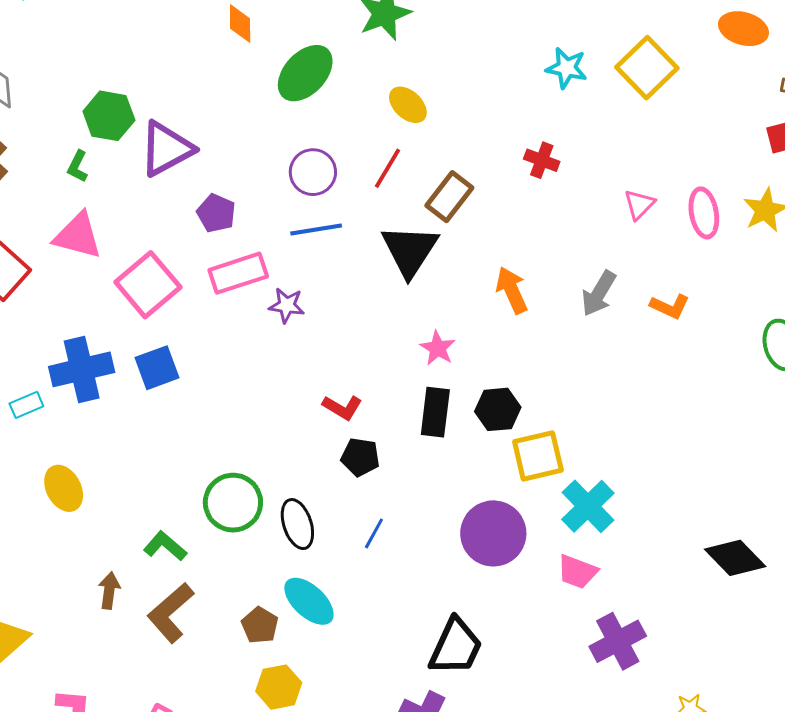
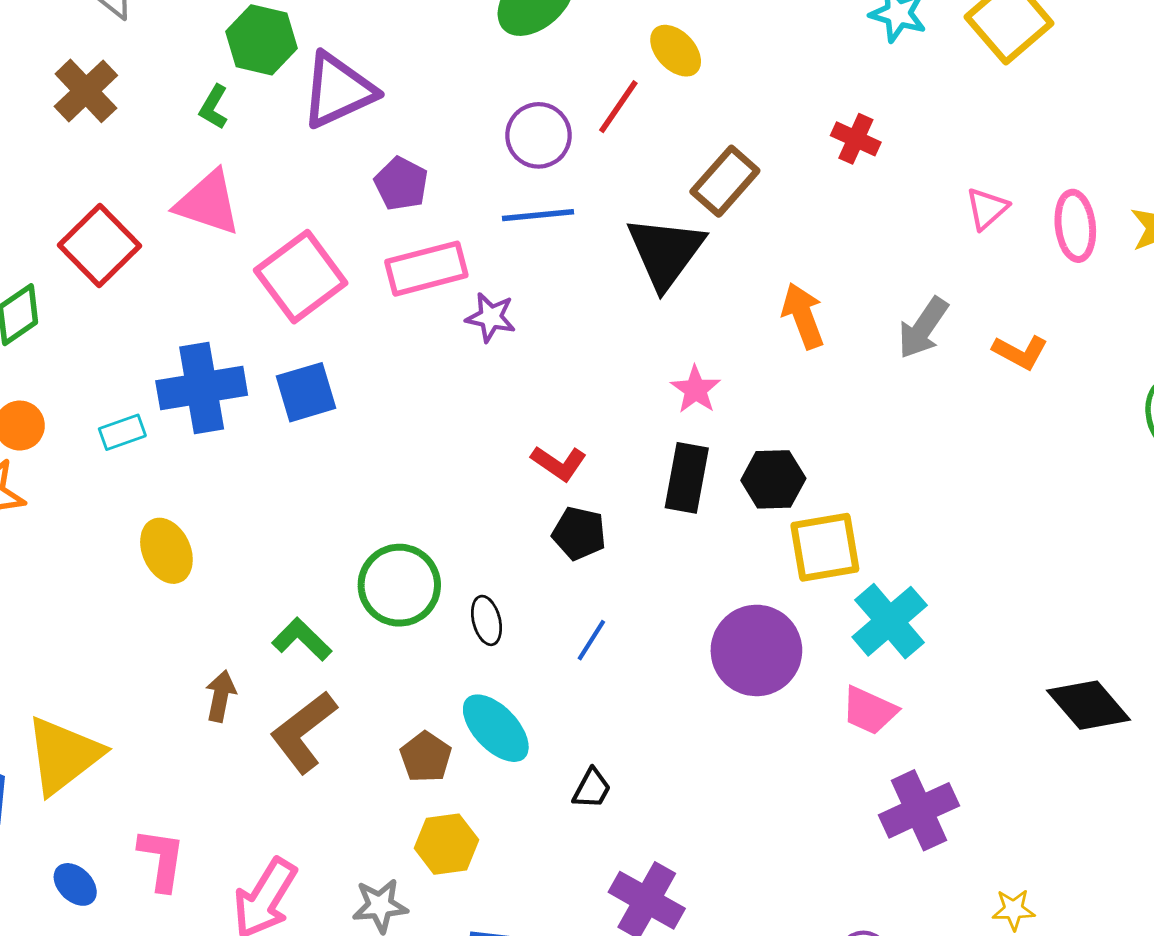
red line: (387, 168) -> (618, 107), moved
black ellipse: (297, 524) -> (487, 620), size x0.7
black trapezoid: (456, 647) -> (592, 789), moved, size x0.5

